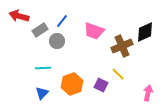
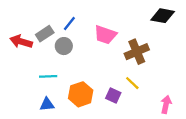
red arrow: (19, 16) -> (21, 42), moved
black diamond: (145, 32) -> (163, 16), moved, turned 35
blue triangle: (42, 93) -> (47, 104), turned 40

